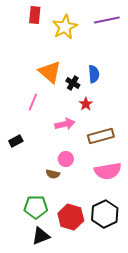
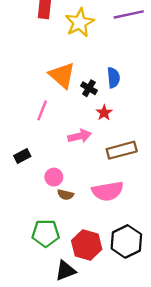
pink circle: (66, 159) -> (54, 177), moved
pink semicircle: (108, 171) -> (108, 191), moved
black triangle: (41, 236) -> (66, 271), moved

